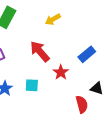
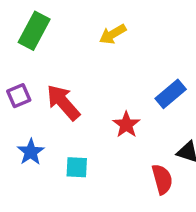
red arrow: (40, 51) -> (63, 102), moved
cyan square: (32, 85) -> (77, 167), moved

